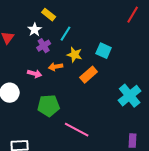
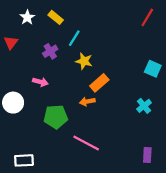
white star: (35, 30) -> (27, 17), moved
cyan square: (104, 51) -> (153, 69), moved
orange arrow: (56, 67) -> (87, 101), moved
cyan cross: (130, 96) -> (144, 106), size x0.6

